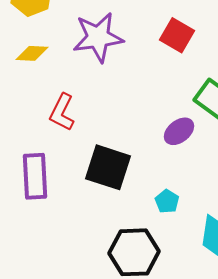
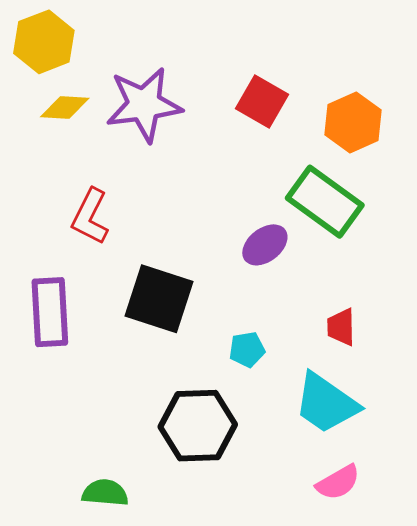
yellow diamond: (32, 53) -> (65, 108), moved
cyan pentagon: (167, 201) -> (247, 349), turned 30

